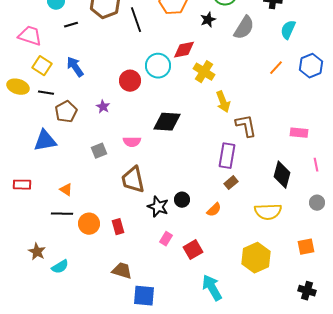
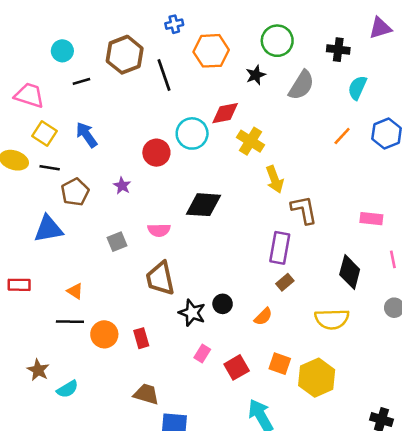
orange square: (306, 247) -> (280, 364), moved, turned 30

